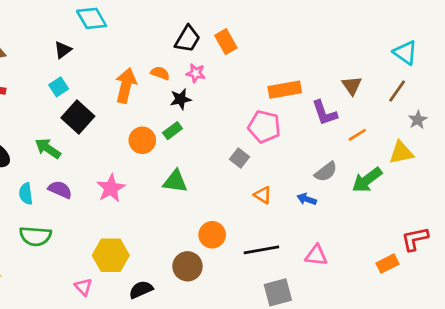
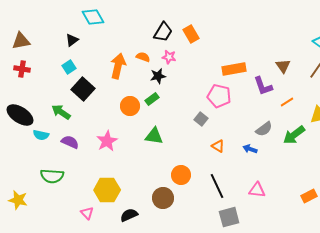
cyan semicircle: (26, 194) -> (41, 135), moved, turned -70
black line: (261, 250) -> (217, 186), turned 75

